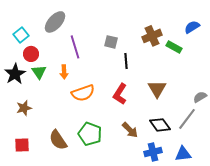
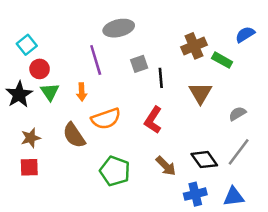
gray ellipse: (55, 22) -> (119, 28), moved, turned 35
gray square: (111, 42) -> (139, 64), moved, turned -32
brown triangle: (157, 89) -> (200, 93), moved
gray semicircle: (200, 97) -> (237, 114), moved
brown semicircle: (58, 140) -> (74, 135), moved
red square: (22, 145) -> (29, 167), moved

